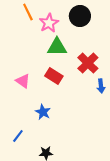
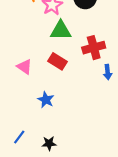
red cross: (88, 63) -> (94, 48), turned 30
blue line: (18, 136) -> (19, 137), moved

